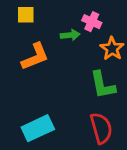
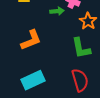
orange L-shape: (35, 57) -> (31, 40), moved

